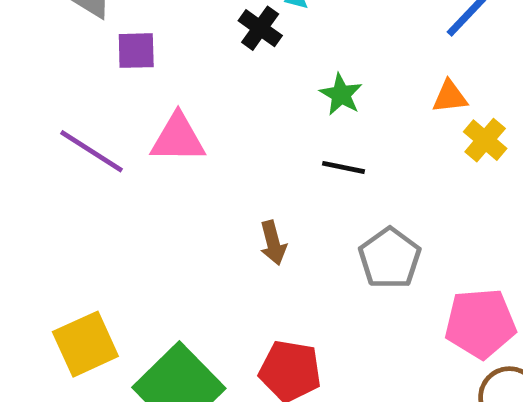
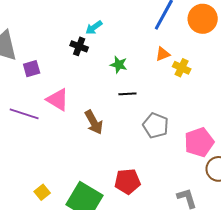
pink triangle: (178, 138) -> (58, 100), turned 45
brown arrow: (273, 243) -> (94, 122), moved, size x1.4
yellow square: (85, 344) -> (42, 192), size x0.6

